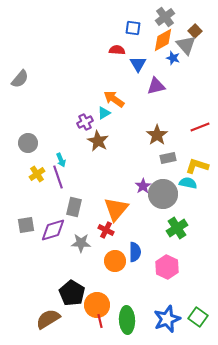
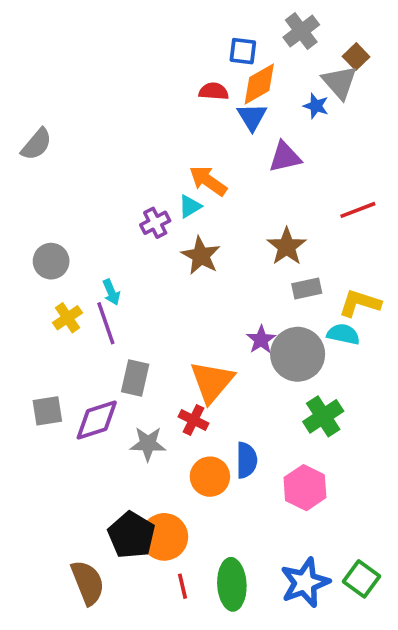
orange diamond: (163, 40) -> (259, 84), moved
red line: (200, 127) -> (358, 210), moved
brown star: (98, 141) -> (201, 256), moved
orange circle: (97, 305) -> (164, 537), moved
brown semicircle: (48, 319) -> (88, 583), turned 100

